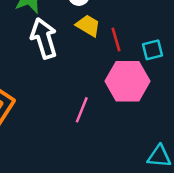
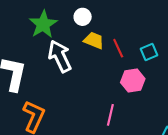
pink hexagon: (127, 81) -> (133, 81), size x0.7
pink line: (82, 110) -> (110, 115), moved

